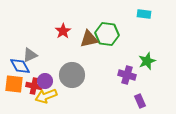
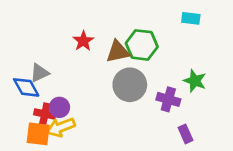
green star: (147, 61) -> (195, 81), turned -30
gray circle: (72, 75) -> (130, 85), moved
orange square: (14, 84) -> (38, 134), moved

